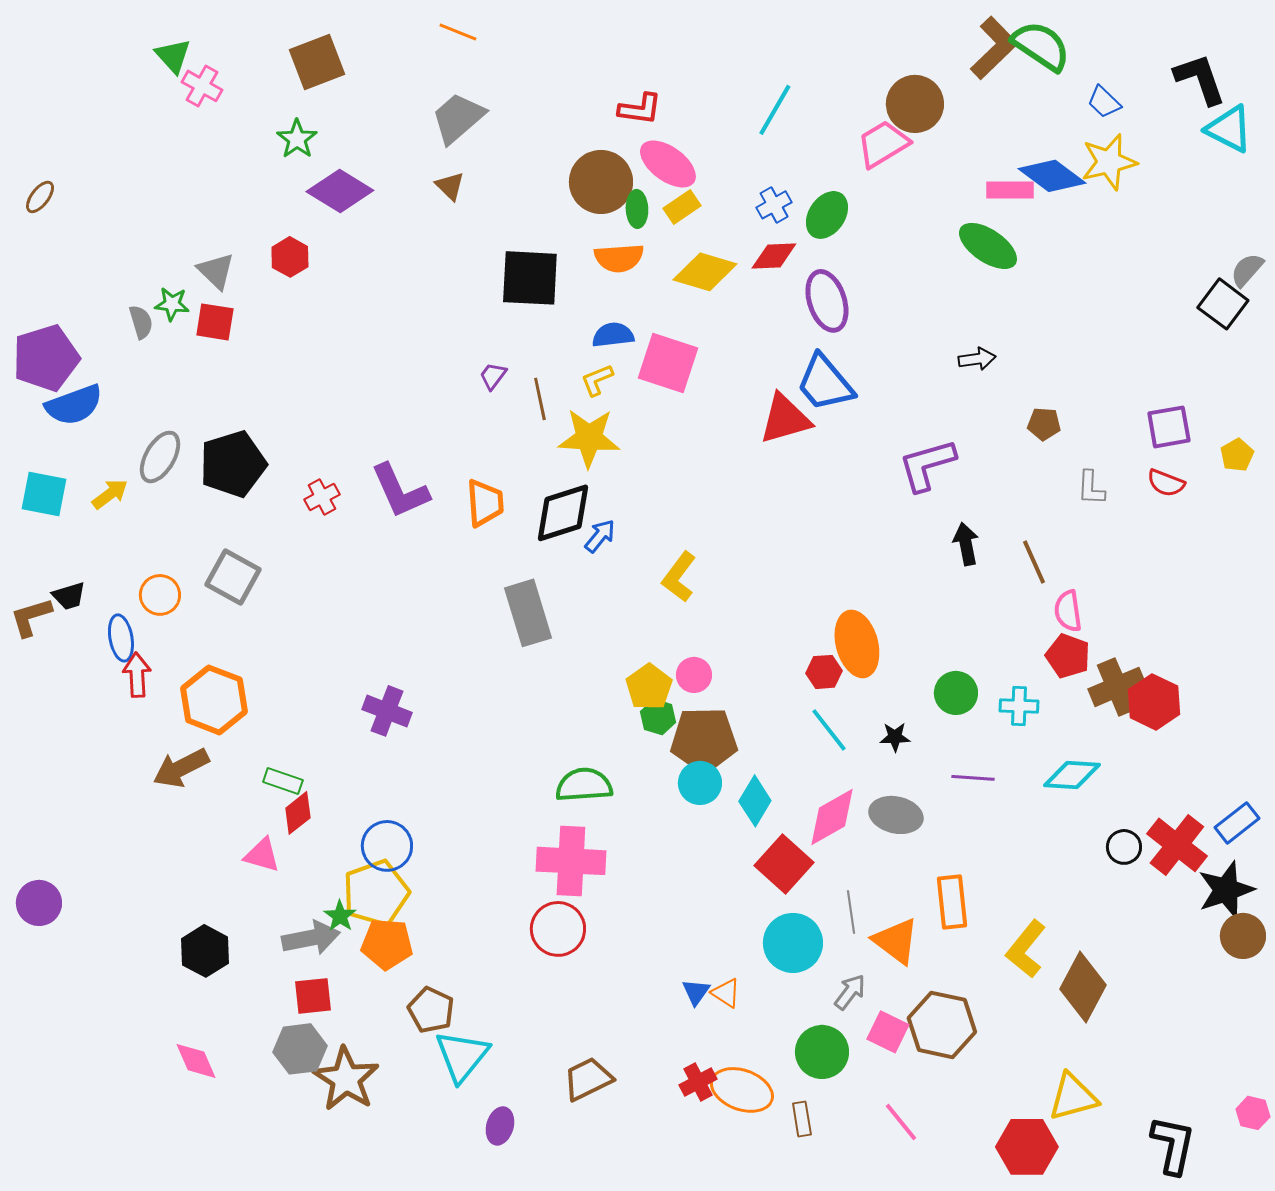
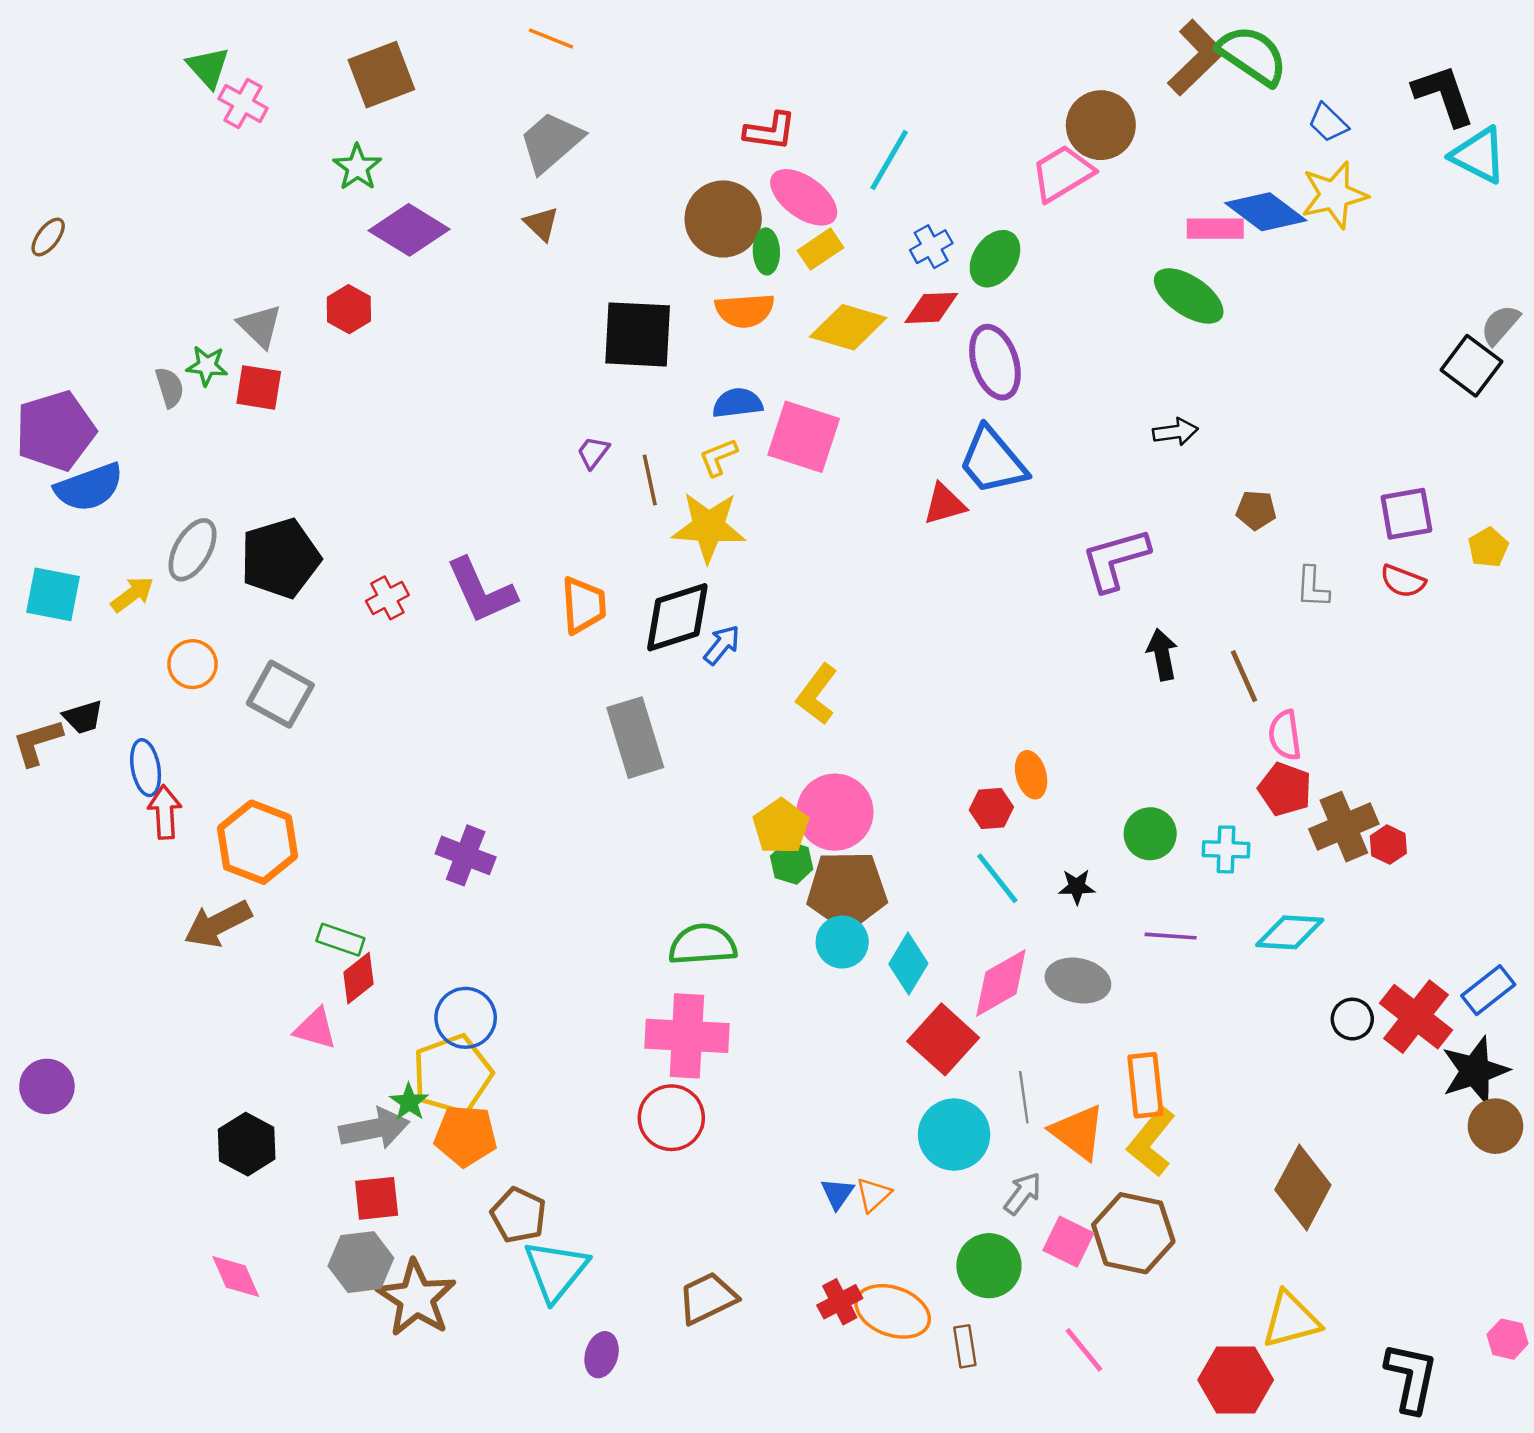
cyan line: (775, 110) -> (889, 160), moved
red triangle: (785, 419) -> (944, 504), size x0.7
orange circle: (160, 595) -> (192, 664), moved
orange ellipse: (857, 644) -> (1031, 775), size x0.6
pink circle: (694, 675) -> (835, 812), size x1.8
red hexagon: (1154, 702) -> (1388, 845), size x0.6
yellow L-shape: (1026, 949) -> (1151, 1142), moved
orange triangle: (726, 993) -> (873, 1195), turned 44

